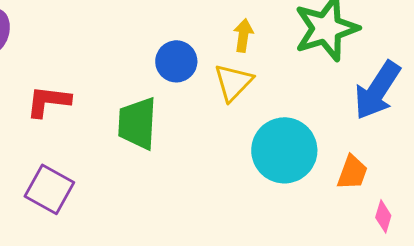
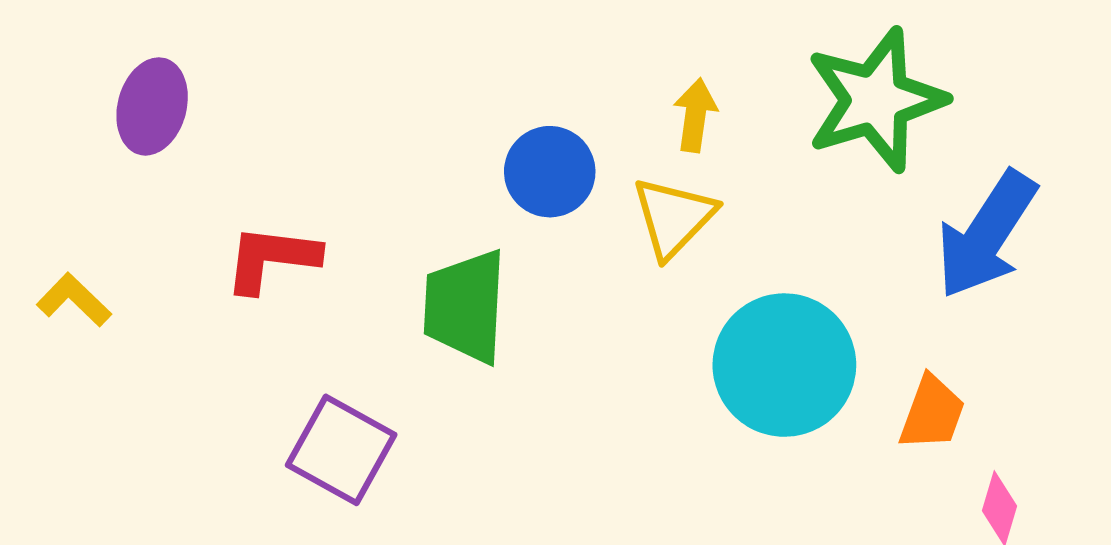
purple square: (49, 189) -> (341, 450), moved

